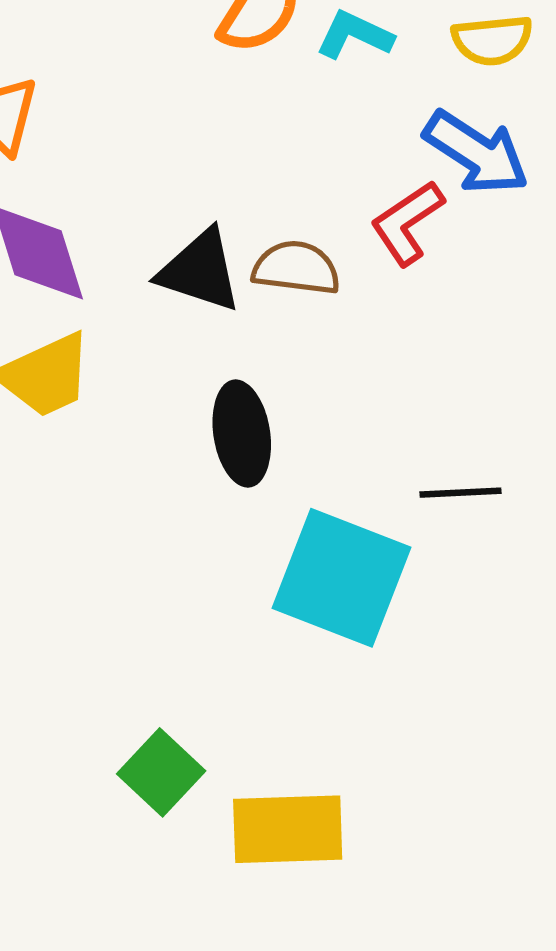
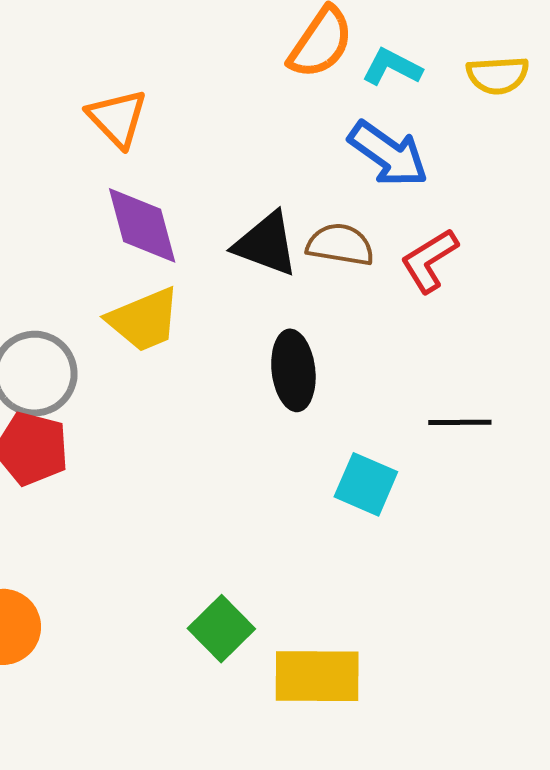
blue arrow: (476, 153) -> (388, 154), moved
red L-shape: (407, 223) -> (429, 261), moved
cyan square: (342, 578) -> (366, 484), size x0.6

